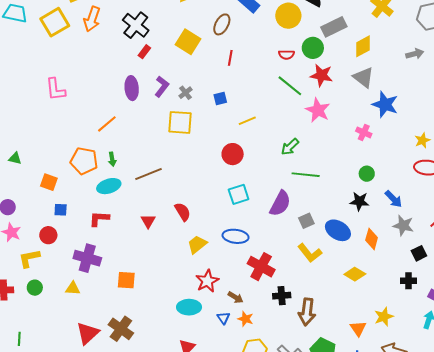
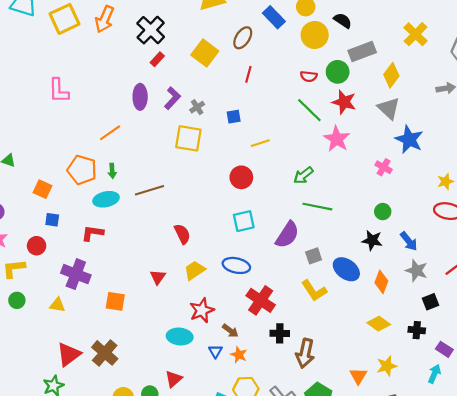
yellow diamond: (363, 46) -> (391, 75), turned -30
red triangle: (148, 221) -> (158, 277), moved
yellow diamond: (355, 274) -> (379, 324), moved

